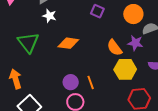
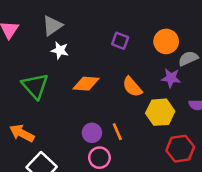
orange semicircle: (115, 48) -> (132, 87), moved
orange arrow: (15, 79) -> (22, 133), turned -42

